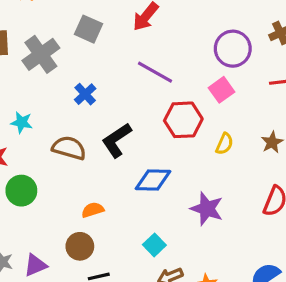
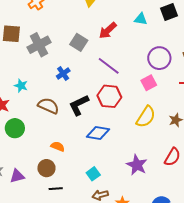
gray square: (89, 29) -> (79, 42), moved
red hexagon: (183, 120) -> (109, 96), moved
yellow semicircle: (224, 144) -> (146, 117), size x1.6
purple star: (207, 209) -> (137, 165), moved
orange semicircle: (93, 210) -> (58, 146), turned 32

